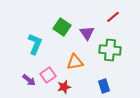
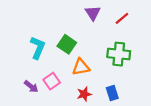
green square: (62, 27) -> (67, 44), moved
purple triangle: (87, 33) -> (93, 13), moved
red star: (64, 87) -> (84, 94), moved

